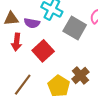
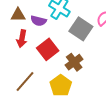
brown cross: (80, 75) -> (74, 62), moved

